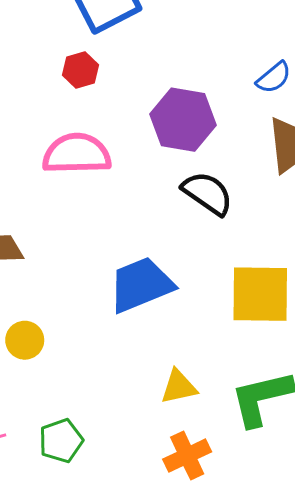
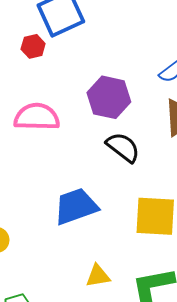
red hexagon: (81, 70) -> (33, 46), moved

